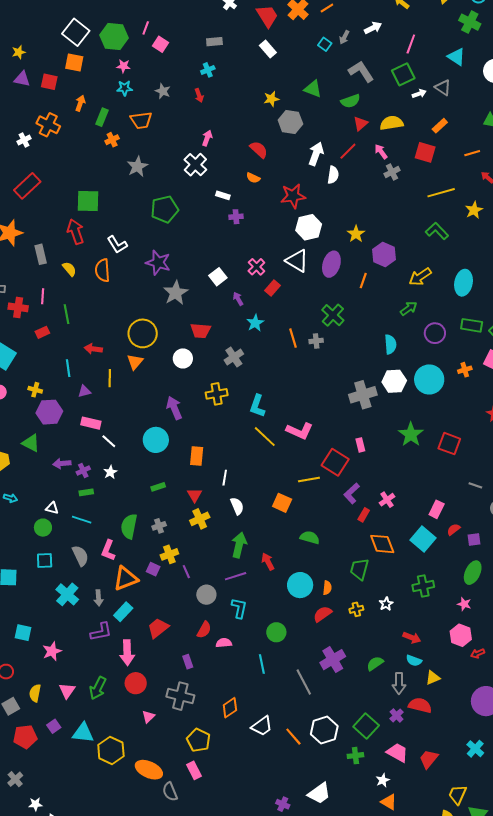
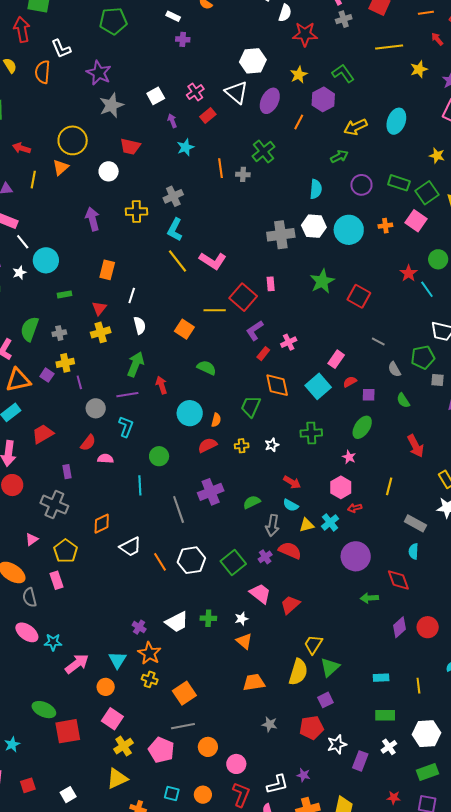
red star: (293, 196) -> (305, 34), moved
green L-shape: (437, 231) -> (343, 73), moved
cyan ellipse: (463, 283) -> (396, 121), moved
gray cross: (234, 357) -> (173, 196), moved
cyan circle: (156, 440) -> (46, 260), moved
pink triangle: (148, 717) -> (32, 539), moved
cyan cross: (475, 749) -> (330, 522), moved
green cross: (355, 756) -> (208, 618), moved

